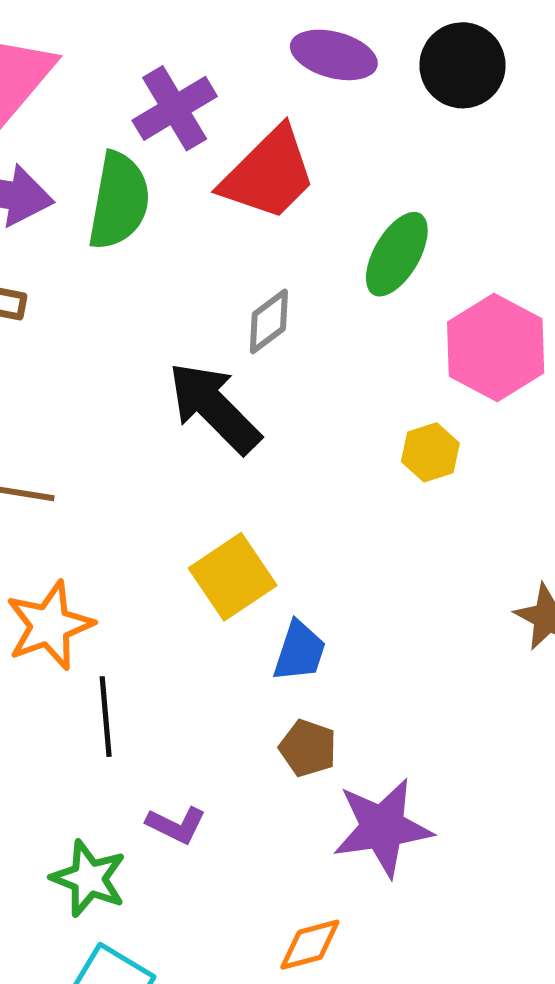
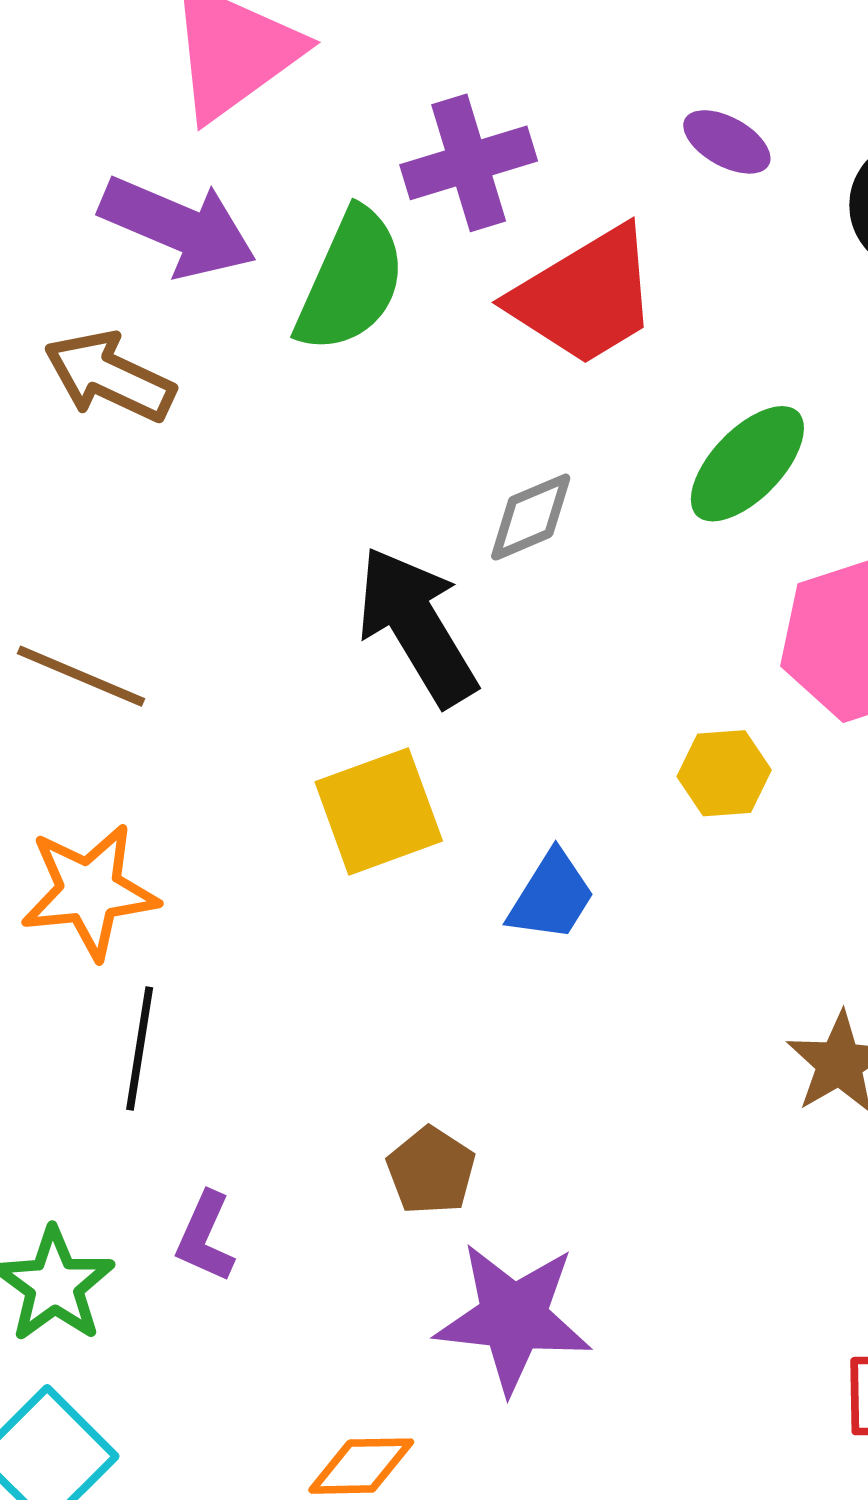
purple ellipse: (334, 55) -> (727, 142), size x0.7
yellow square: (233, 577) -> (379, 811), moved
blue trapezoid: (299, 651) -> (551, 896), moved
purple L-shape: (176, 825) -> (205, 1237), turned 74

